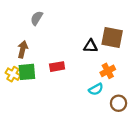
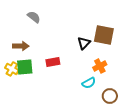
gray semicircle: (37, 18) -> (34, 17), turned 96
black triangle: (91, 46) -> (84, 43), turned -48
brown arrow: (23, 49) -> (21, 46), turned 77

